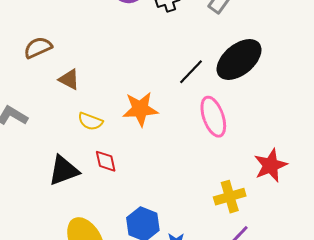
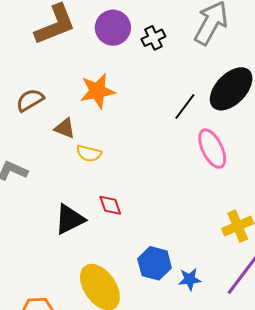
orange star: (140, 109) -> (97, 91), moved
yellow semicircle: (90, 121) -> (89, 153), moved

